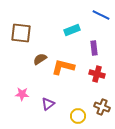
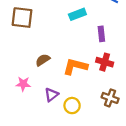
brown semicircle: (40, 59) -> (43, 60), moved
orange L-shape: (63, 67) -> (75, 66), moved
yellow circle: (78, 116) -> (72, 106), moved

